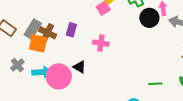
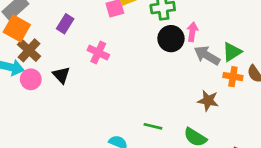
brown cross: (47, 33) -> (29, 50), moved
pink circle: (59, 76) -> (31, 79), size x0.6

